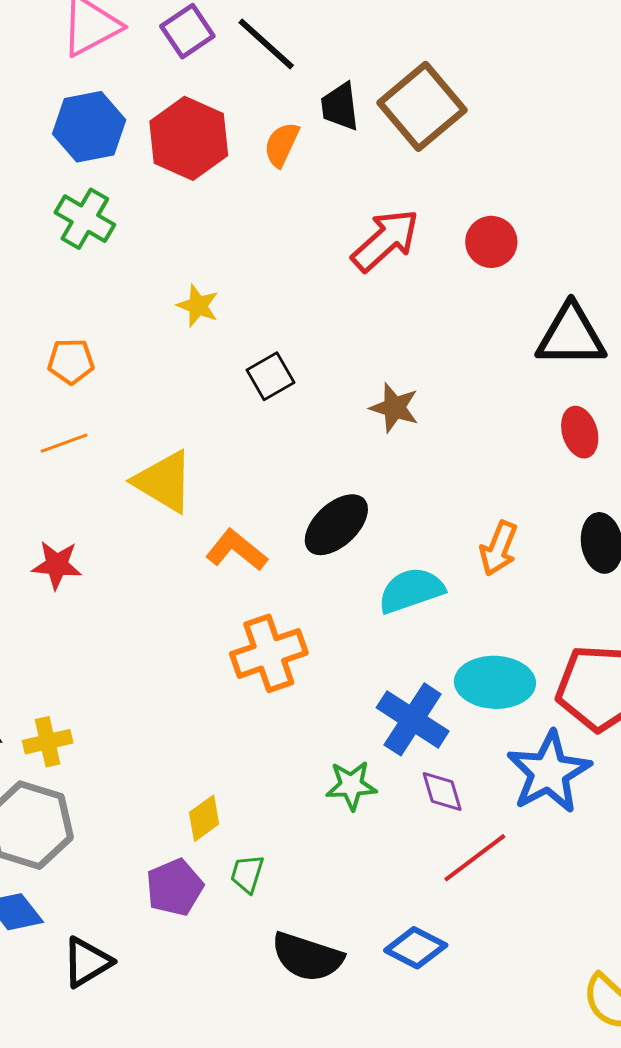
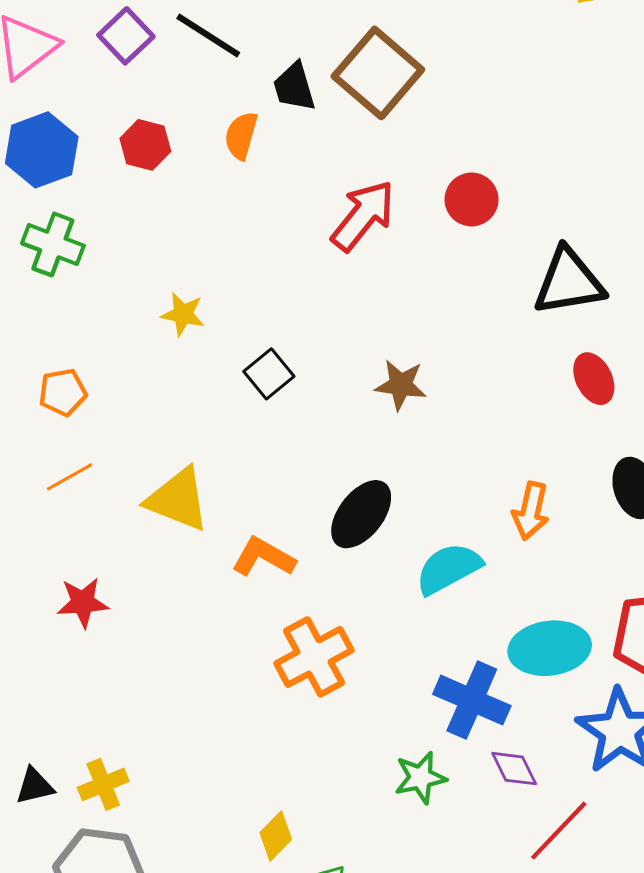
red hexagon: (189, 138) -> (145, 145), size x0.6

